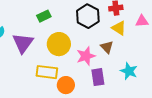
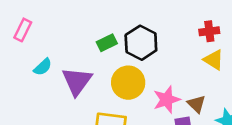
black hexagon: (88, 16) -> (141, 43), moved
brown triangle: (107, 47) -> (196, 104), moved

